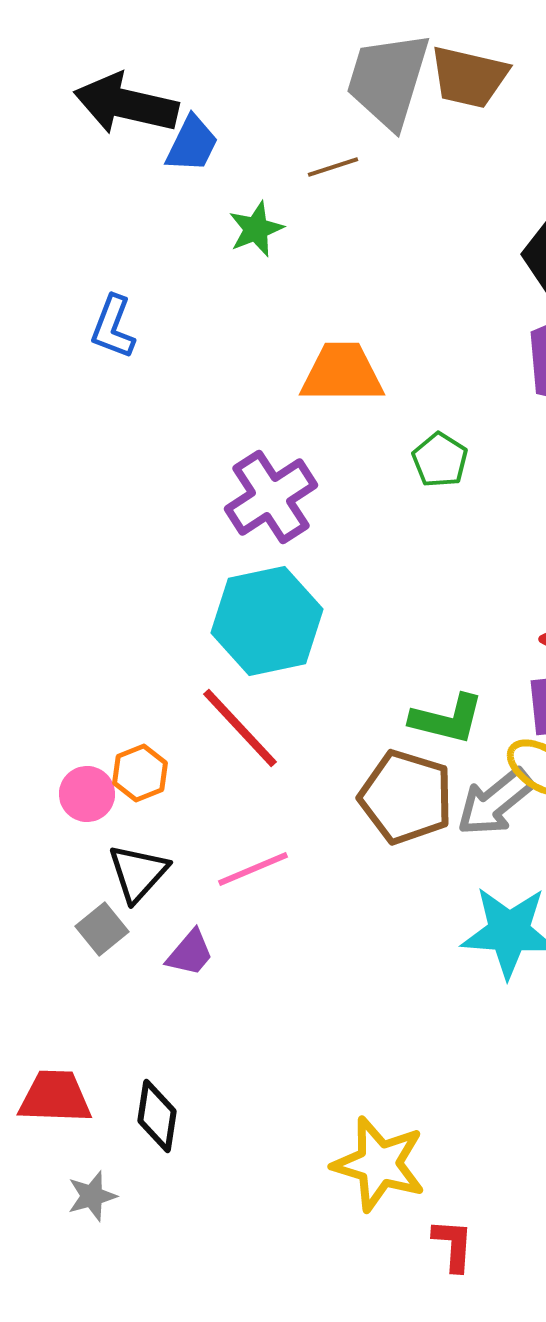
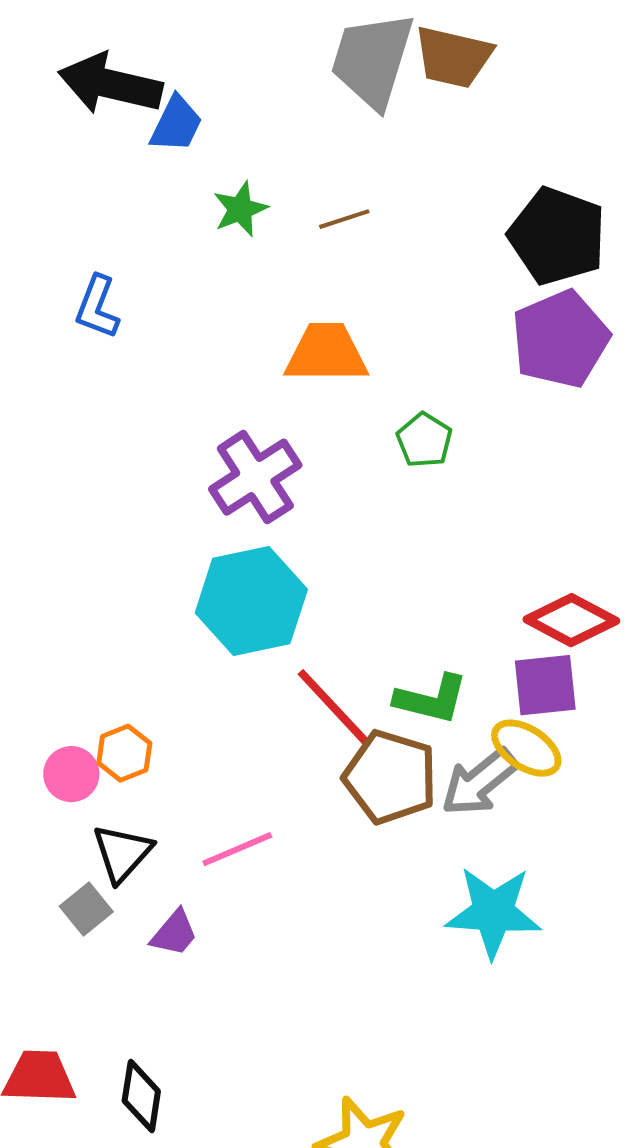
brown line: (333, 167) -> (344, 219), moved
red line: (240, 728) -> (334, 708), moved

